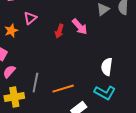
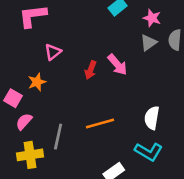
orange star: (11, 31) -> (37, 82), moved
orange line: (63, 89) -> (100, 123), moved

